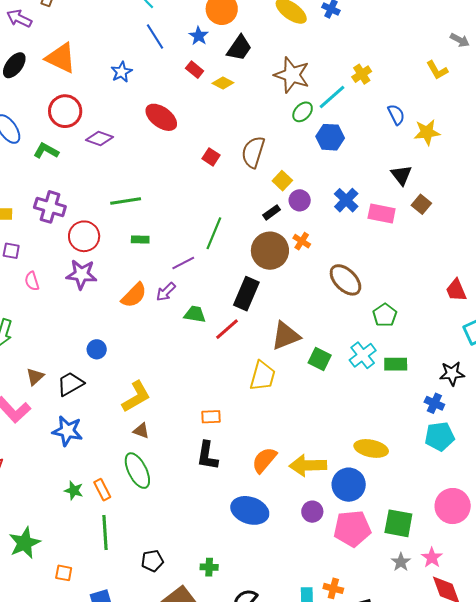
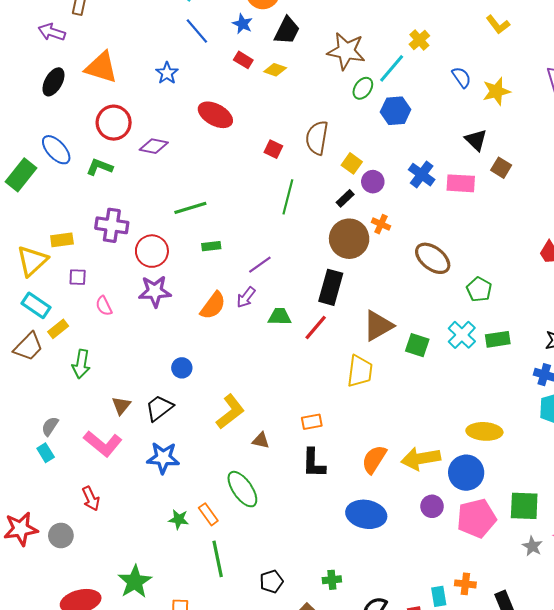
green line: (214, 233) -> (288, 197), moved
brown triangle: (141, 431) -> (261, 440), moved

